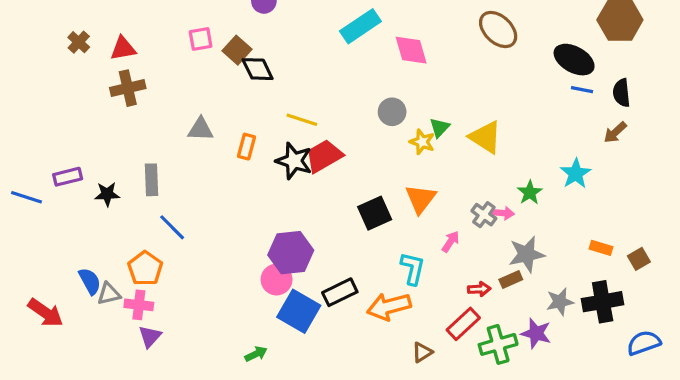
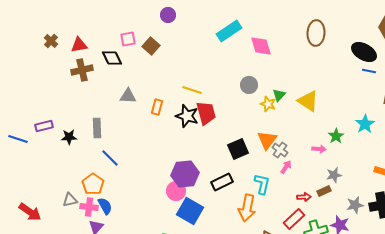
brown ellipse: (498, 29) -> (316, 33), turned 50
black diamond: (258, 69) -> (112, 58), moved
red trapezoid: (324, 156) -> (206, 113), turned 105
gray cross: (484, 215) -> (280, 150), moved
gray star: (527, 254) -> (334, 175), size x0.7
blue semicircle: (90, 281) -> (105, 206), moved
black rectangle: (340, 292) -> (222, 182), moved
orange arrow: (389, 306) -> (247, 208), turned -64

